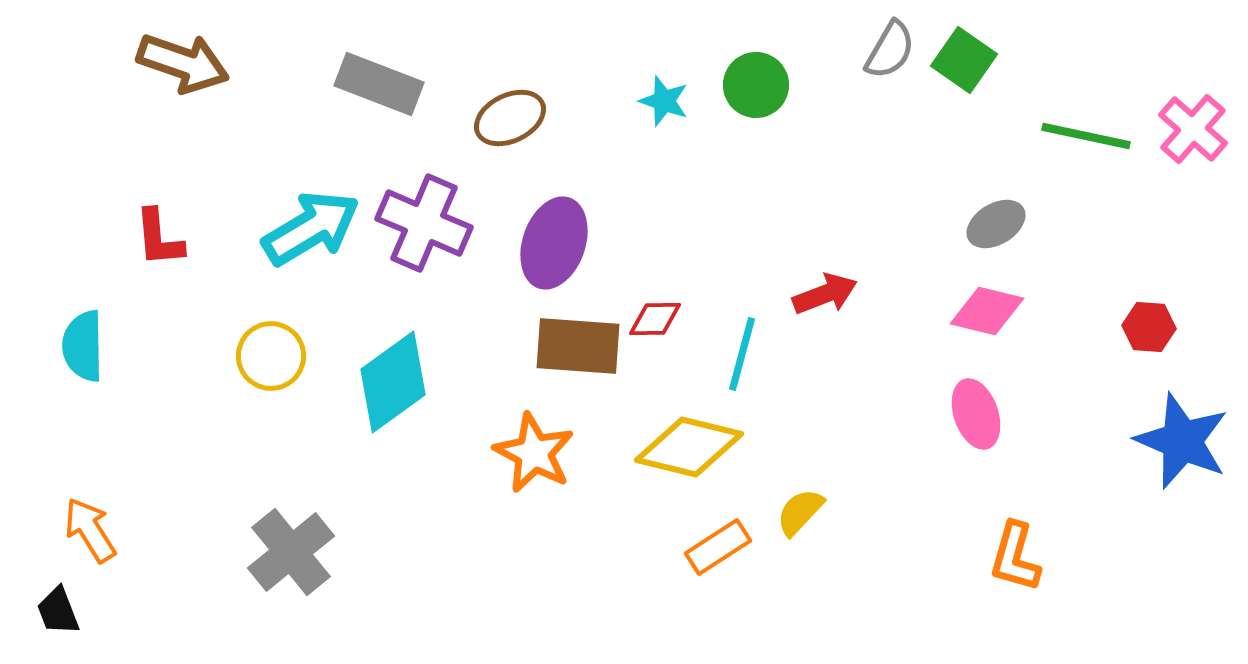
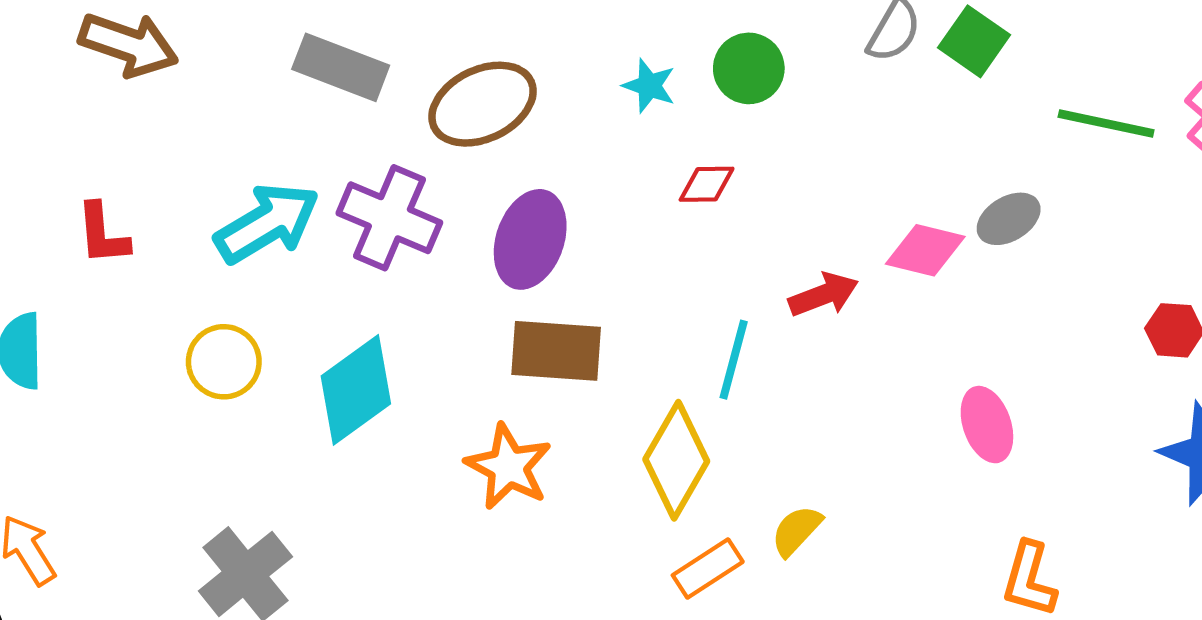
brown ellipse: (510, 118) -> (483, 104), size x1.4
pink diamond: (987, 311) -> (925, 250), moved
red diamond: (655, 319) -> (707, 184), moved
yellow diamond: (689, 447) -> (676, 460), turned -74

